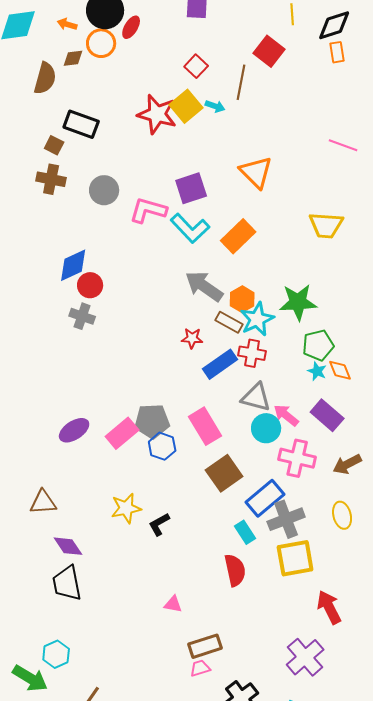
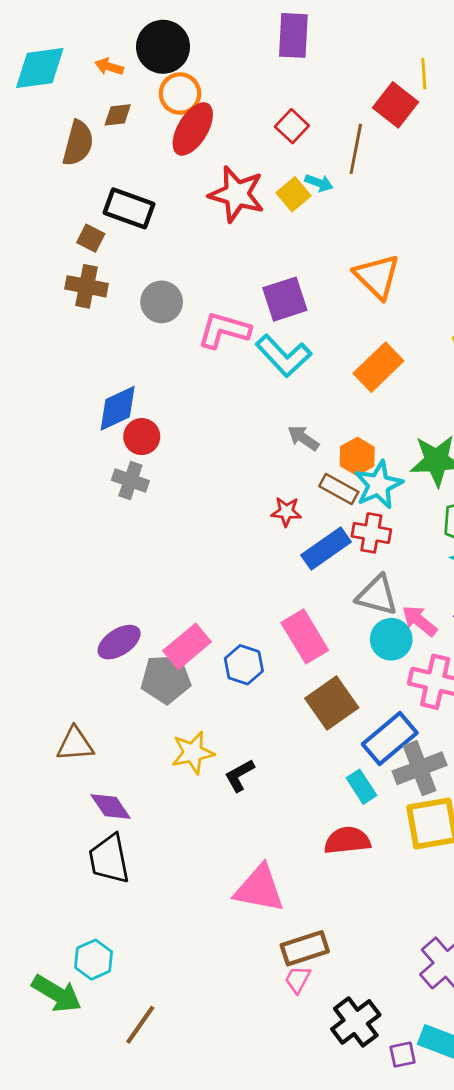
yellow line: (292, 14) -> (424, 74), moved
red ellipse: (131, 27) -> (193, 129), moved, size x1.6
orange circle: (101, 43) -> (180, 94), moved
yellow square: (186, 106) -> (293, 194), moved, size x0.7
orange rectangle: (238, 236) -> (378, 367), moved
gray arrow: (204, 286) -> (303, 438), size x0.6
gray pentagon: (152, 421) -> (166, 679), moved
red semicircle: (235, 570) -> (347, 841), turned -84
pink triangle: (173, 604) -> (259, 889), size x2.0
pink trapezoid: (200, 668) -> (298, 979), turned -45

